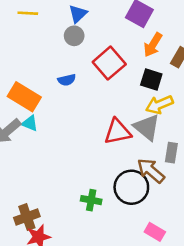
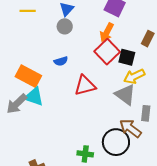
orange arrow: (153, 45) -> (107, 32), moved
red square: (109, 63) -> (107, 52), moved
cyan triangle: (30, 123) -> (34, 97), size x1.5
red triangle: (118, 132) -> (85, 85), moved

